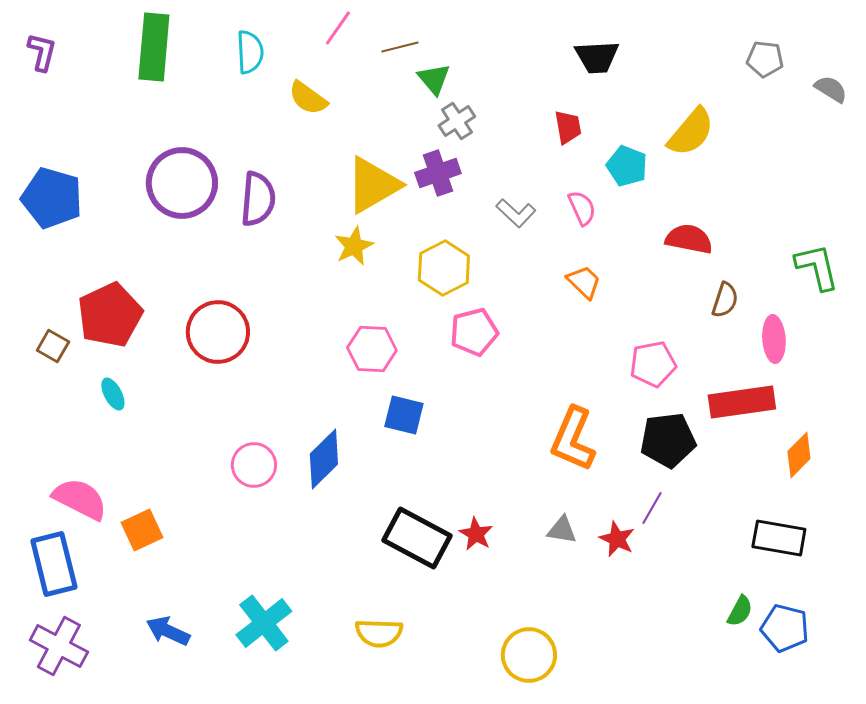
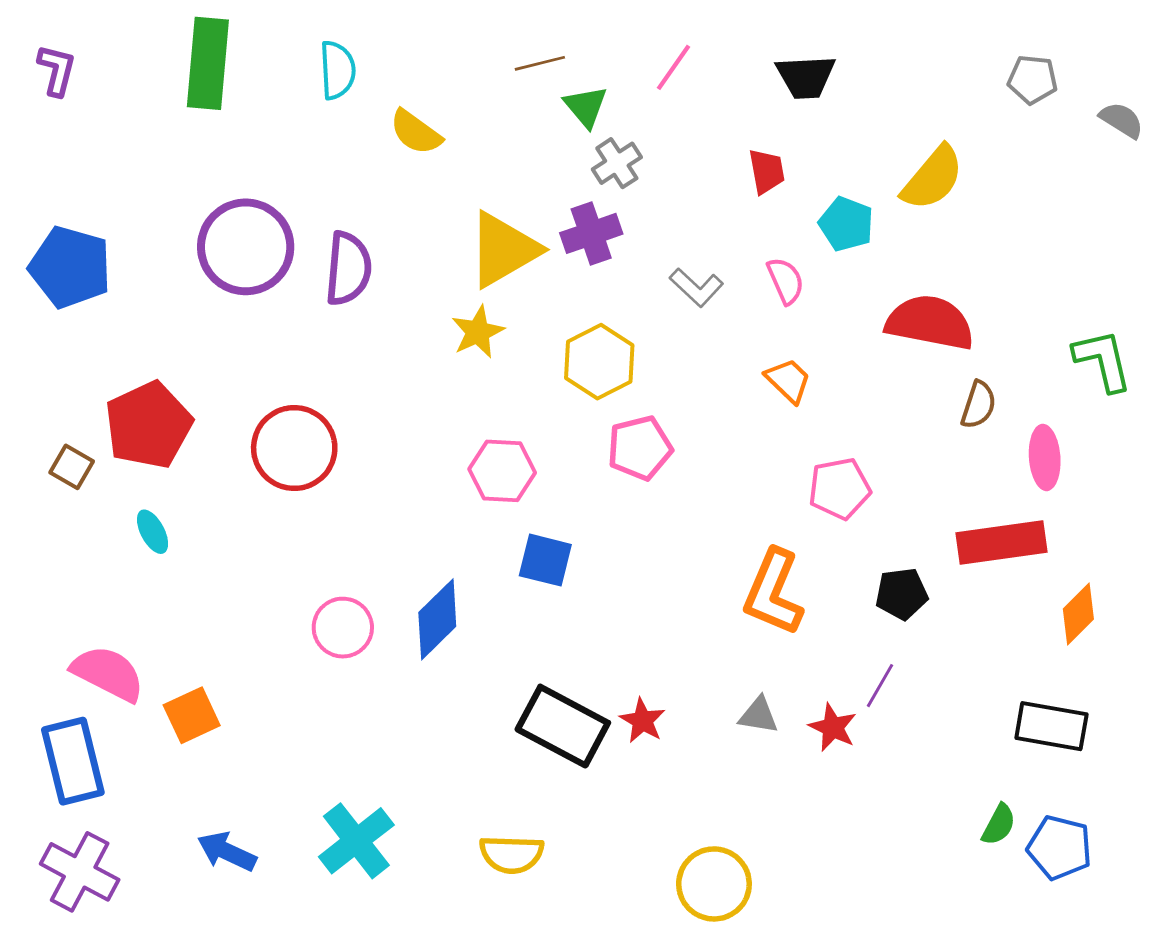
pink line: (338, 28) -> (673, 67), moved
red semicircle: (689, 239) -> (930, 322), size x1.4
pink pentagon: (653, 364) -> (840, 488), moved
black pentagon: (668, 440) -> (902, 594), size x0.7

